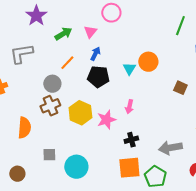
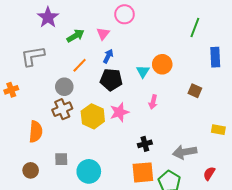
pink arrow: (129, 107) -> (153, 102), moved
pink star: (106, 120) -> (119, 112), moved
brown circle: (17, 174) -> (31, 170), moved

